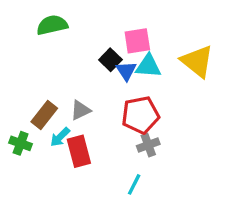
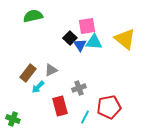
red pentagon: (140, 115) -> (109, 107), moved
green cross: (21, 143) -> (13, 119), moved
gray cross: (148, 145) -> (79, 88), moved
red rectangle: (79, 151) -> (60, 106), moved

